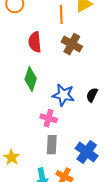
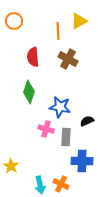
black semicircle: (92, 95) -> (87, 121), moved, turned 40
gray rectangle: (52, 145) -> (66, 137), moved
blue cross: (87, 152) -> (82, 161), turned -35

